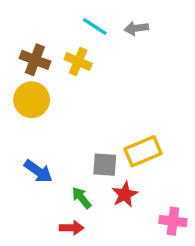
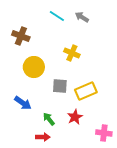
gray arrow: (136, 28) -> (82, 17), turned 40
yellow cross: (78, 61) -> (72, 53), moved
yellow circle: (32, 100) -> (34, 67), moved
gray square: (105, 165) -> (60, 86), moved

